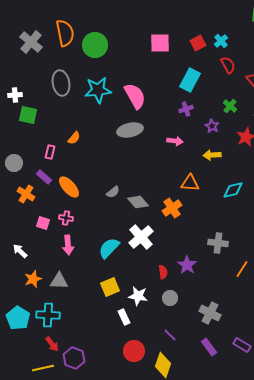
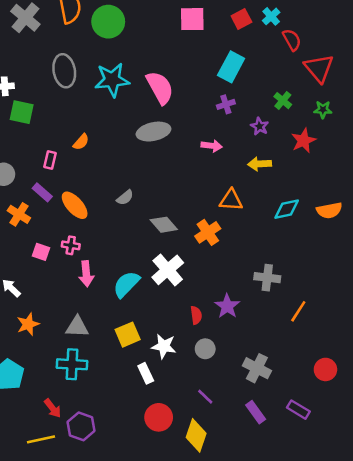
red semicircle: (228, 65) -> (292, 40), moved
gray semicircle: (113, 192) -> (125, 198), moved
pink arrow: (68, 245) -> (86, 274), moved
gray triangle: (59, 281) -> (77, 327), moved
cyan cross: (48, 315) -> (72, 364), moved

